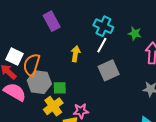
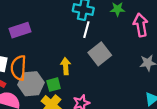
purple rectangle: (52, 21) -> (20, 30), moved, turned -66
yellow arrow: (75, 54) -> (66, 66), moved

